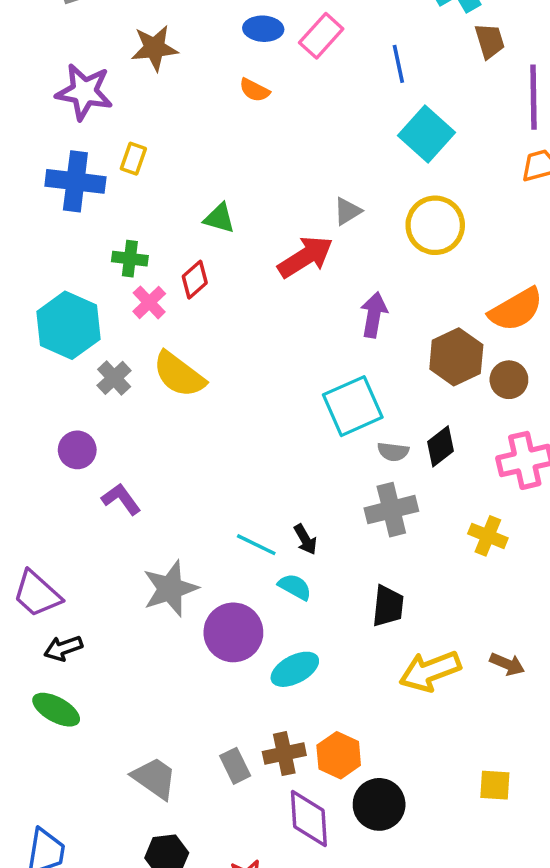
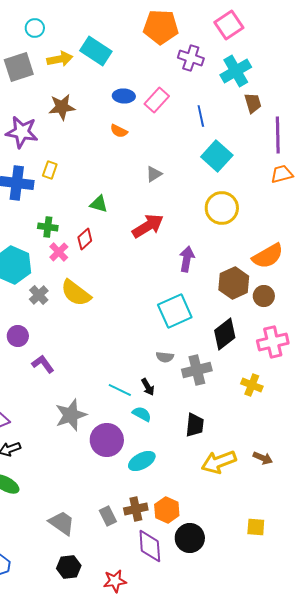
gray triangle: (347, 211) -> (154, 174), moved
black diamond: (440, 446) -> (225, 334), size x1.4
gray semicircle: (393, 452) -> (165, 357), moved

